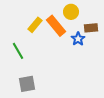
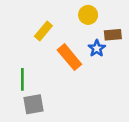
orange rectangle: (56, 26) -> (69, 57), moved
green line: (18, 51) -> (22, 79), moved, turned 30

